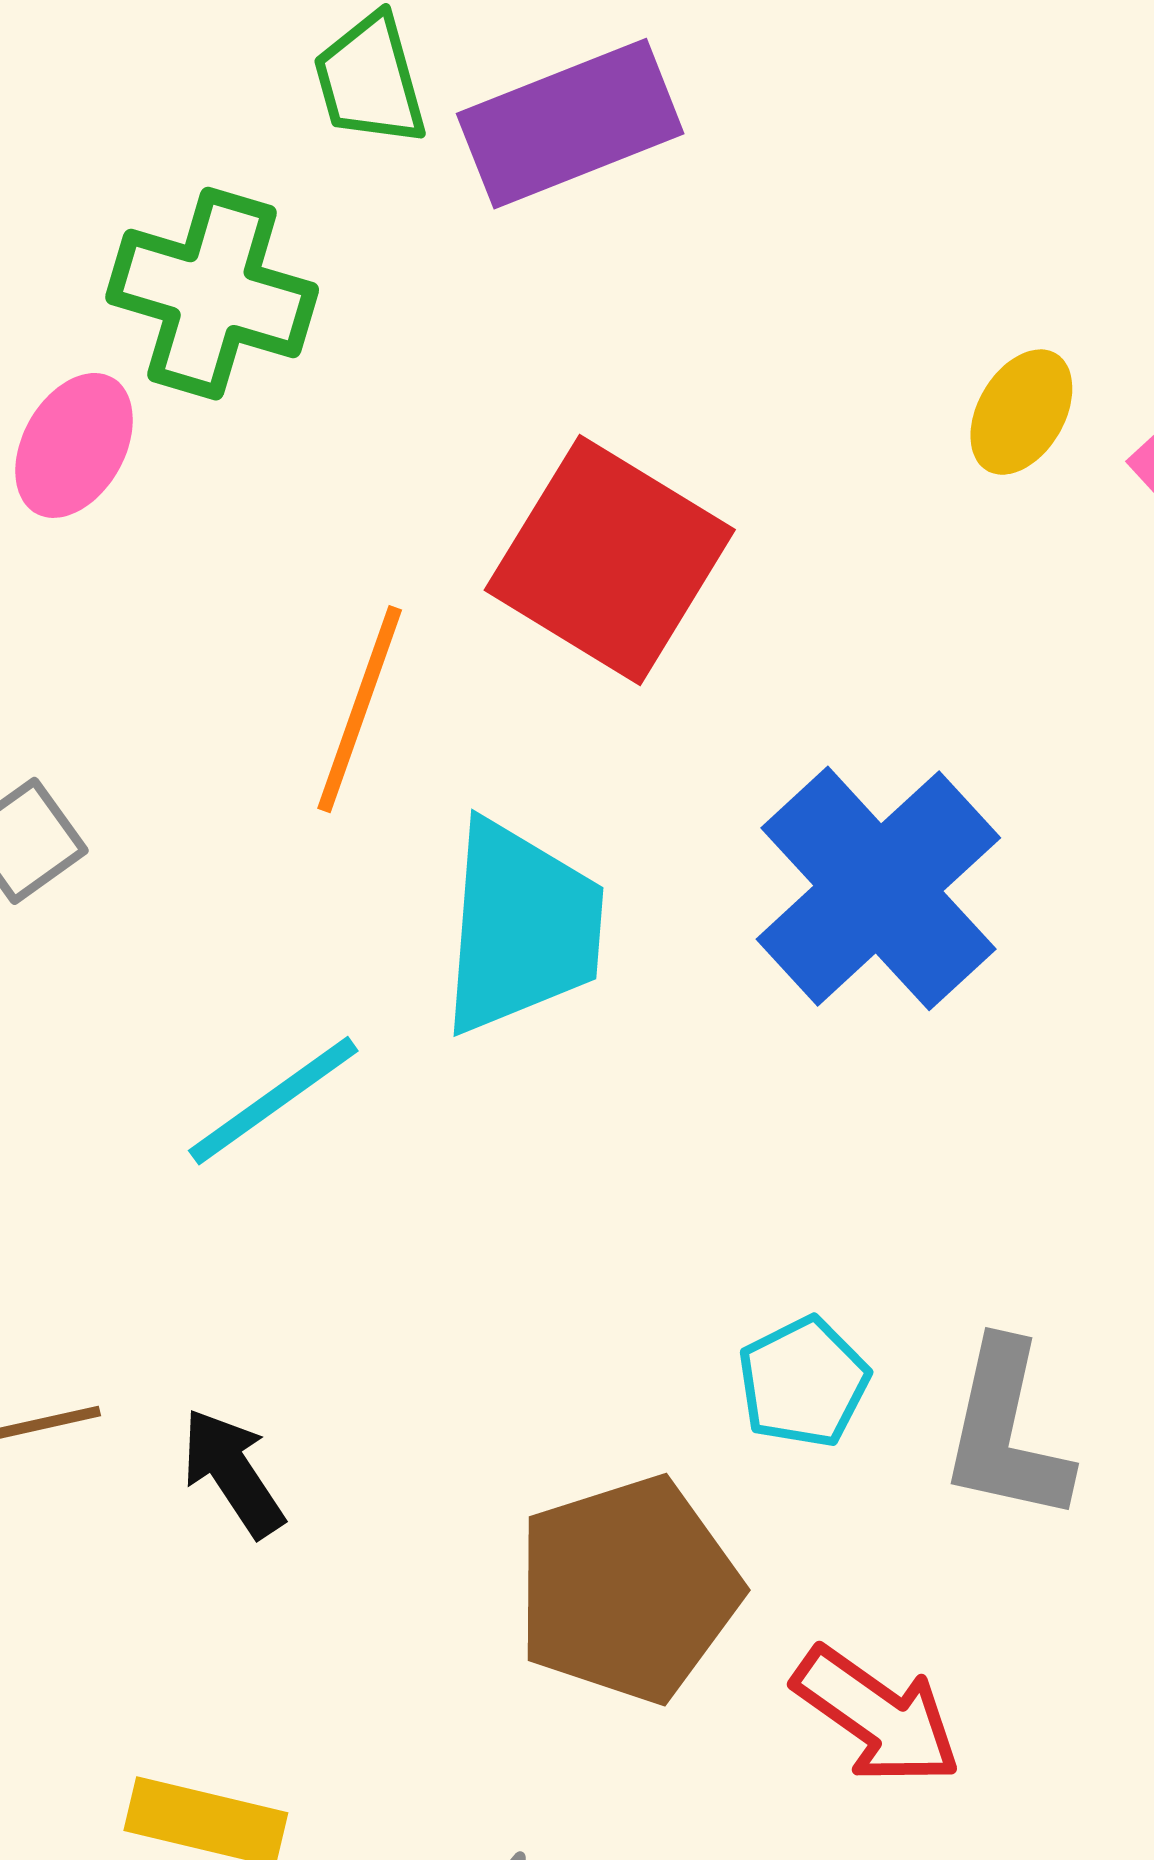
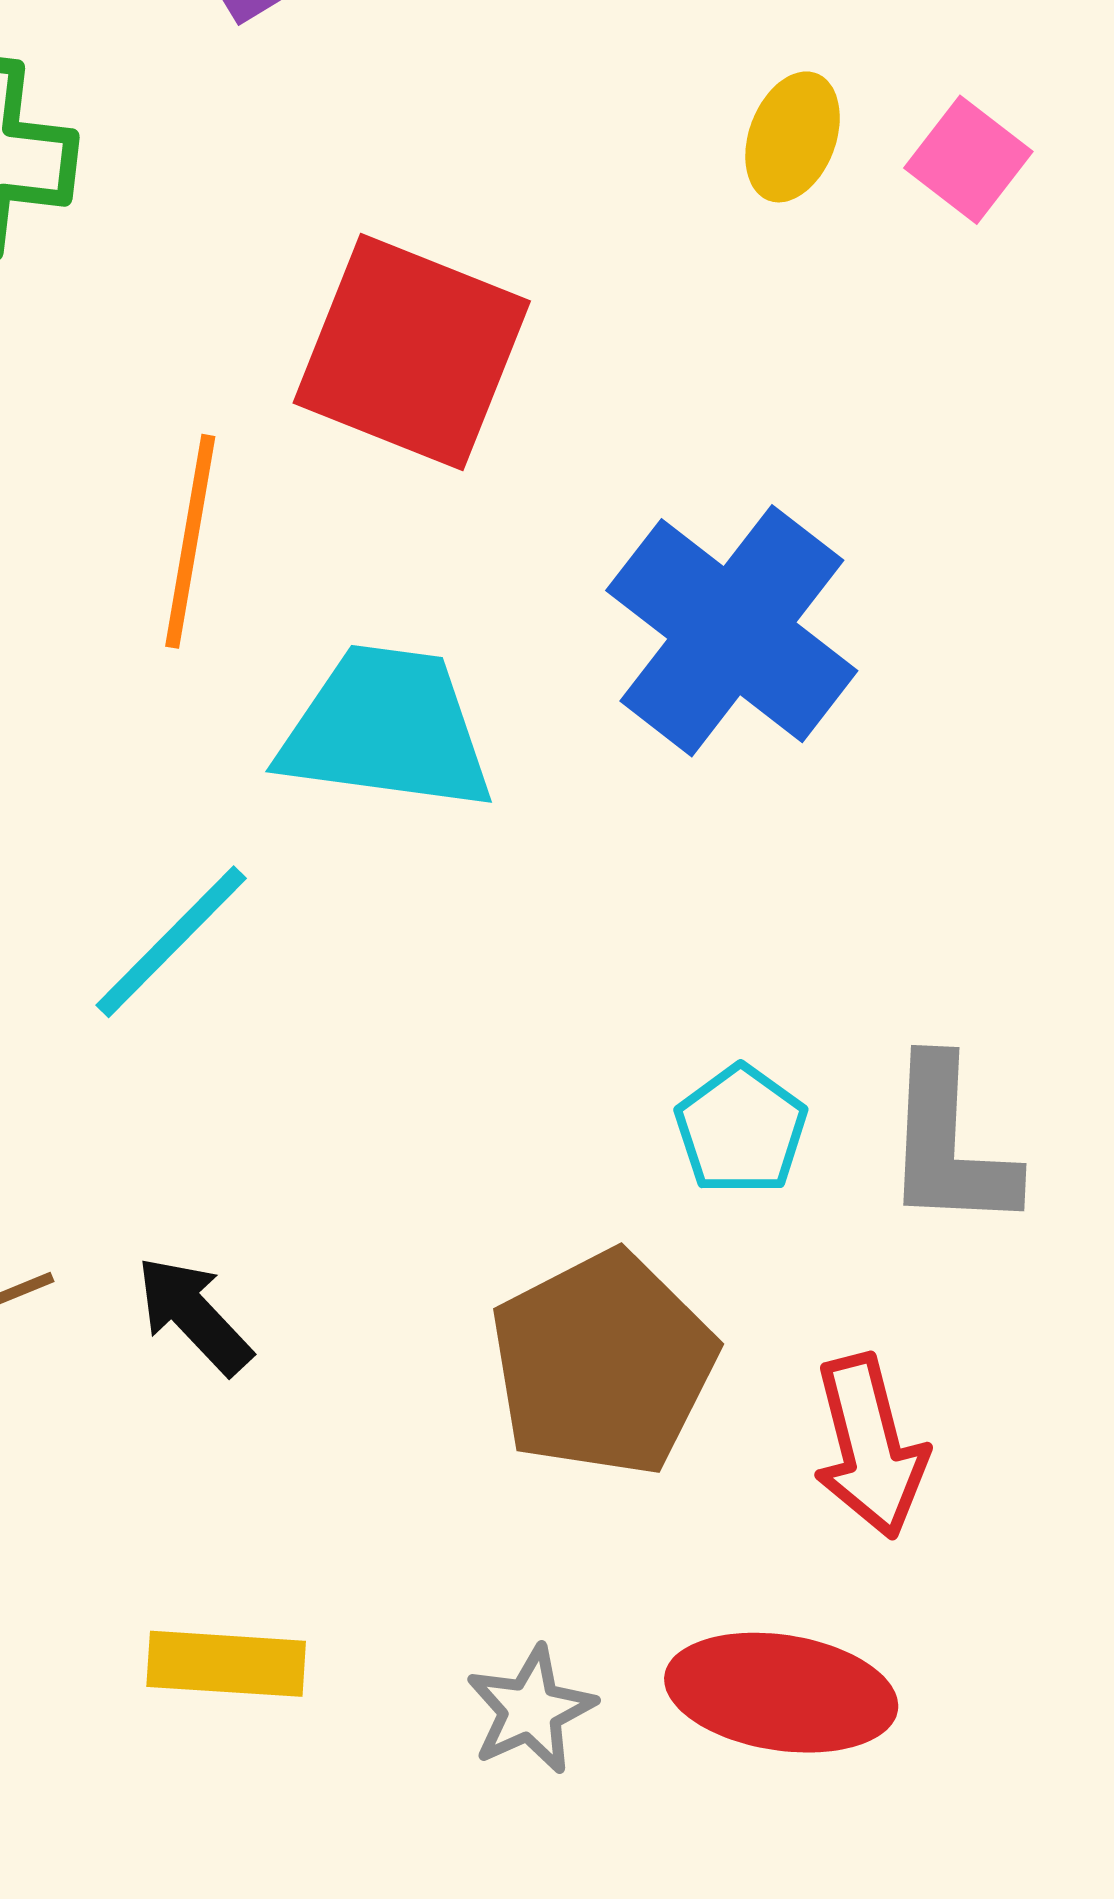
cyan trapezoid: (521, 927) -> (386, 729), turned -77
red arrow: (877, 1716) -> (870, 1446), turned 50

